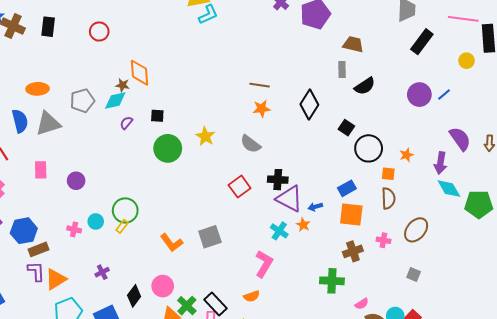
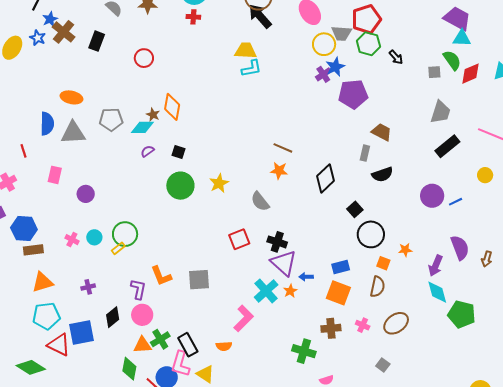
cyan cross: (279, 231) -> (266, 291), size x1.4
purple L-shape: (36, 271) -> (138, 289), moved

